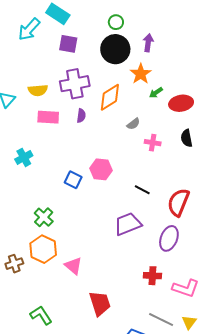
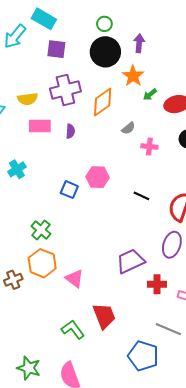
purple semicircle: (81, 116) -> (70, 131), moved
purple trapezoid: (128, 224) -> (130, 261), moved
green L-shape: (41, 315) -> (73, 330), moved

